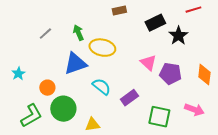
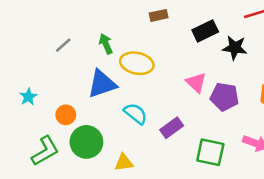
black star: (178, 36) -> (235, 48), turned -30

